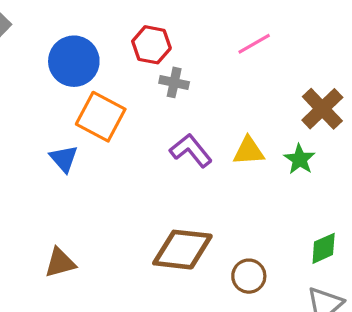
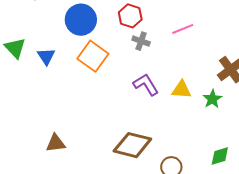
pink line: (254, 44) -> (183, 29), moved
blue triangle: (64, 159) -> (46, 56), moved

